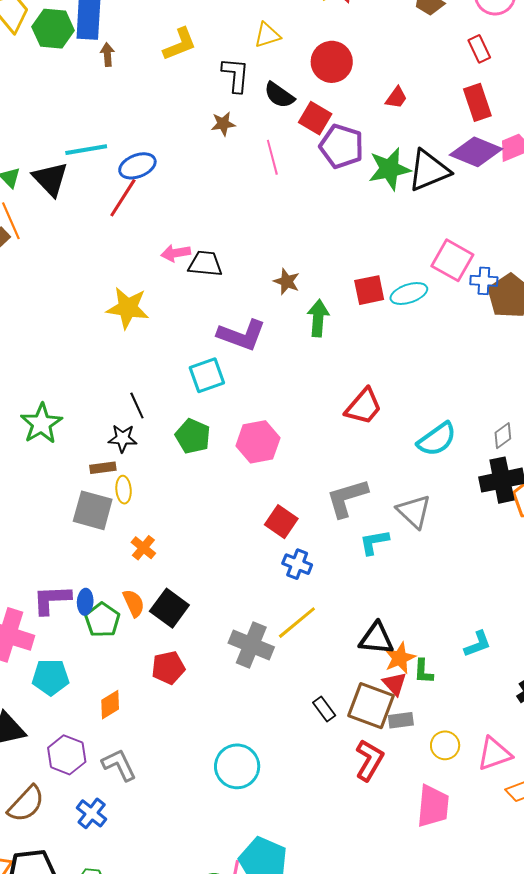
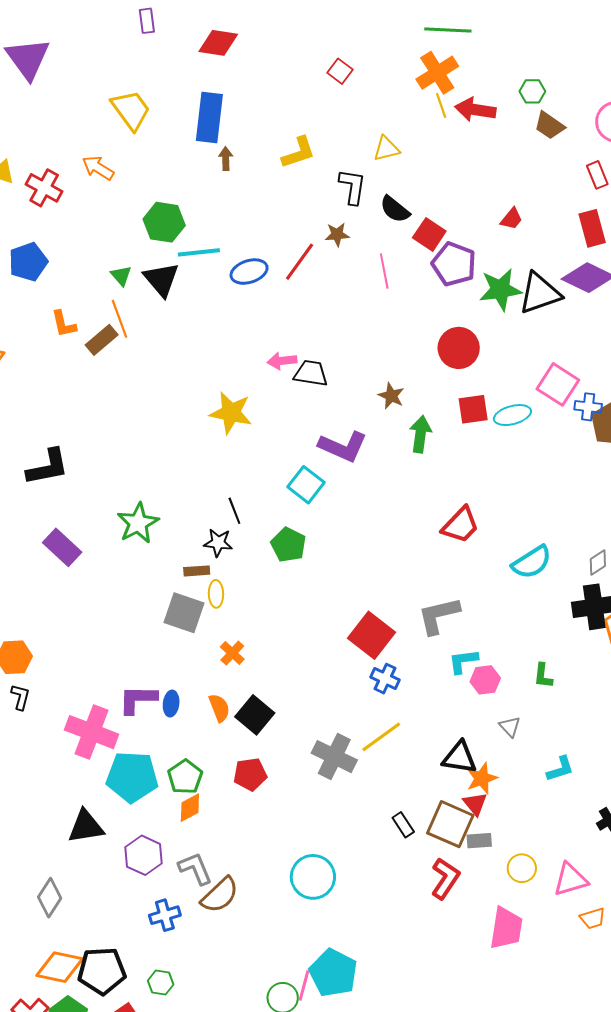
green hexagon: (53, 29) -> (164, 222), moved
red circle: (332, 62) -> (459, 348), moved
red line: (123, 198) -> (300, 262), moved
cyan square: (207, 375) -> (306, 485), turned -36
pink hexagon: (258, 442) -> (485, 680), moved, size x0.7
gray triangle: (414, 511) -> (510, 727), moved, size x0.6
red square: (281, 522) -> (372, 635), size x1.4
green pentagon: (102, 620) -> (185, 777), moved
green L-shape: (423, 671) -> (543, 676), moved
cyan pentagon: (51, 677) -> (132, 777), size x1.4
brown semicircle: (26, 804) -> (220, 895), moved
blue cross: (92, 813) -> (165, 915), turned 32

